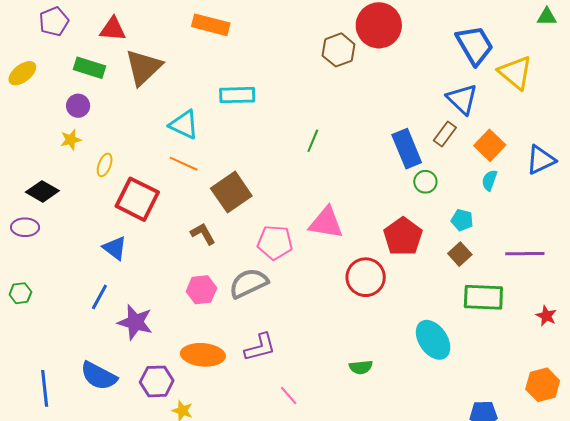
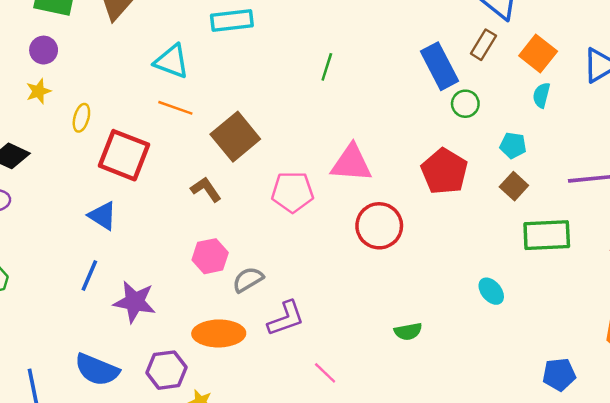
red circle: (366, 277) -> (379, 226), moved
gray semicircle: (249, 283) -> (248, 280), moved, size x0.7
cyan ellipse: (433, 340) -> (491, 291), size x0.6

